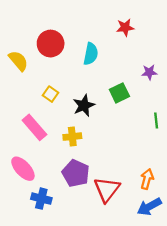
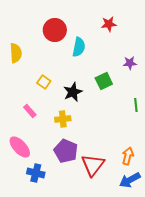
red circle: (51, 44) -> (55, 30), moved
yellow semicircle: (18, 61) -> (16, 53), turned 36
pink rectangle: (34, 127) -> (30, 111), size x0.6

